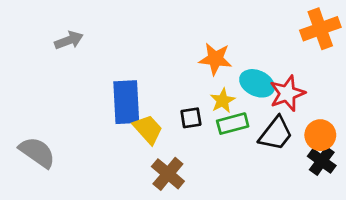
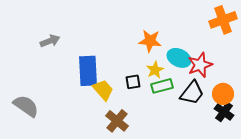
gray arrow: (69, 40) -> (50, 41), moved

